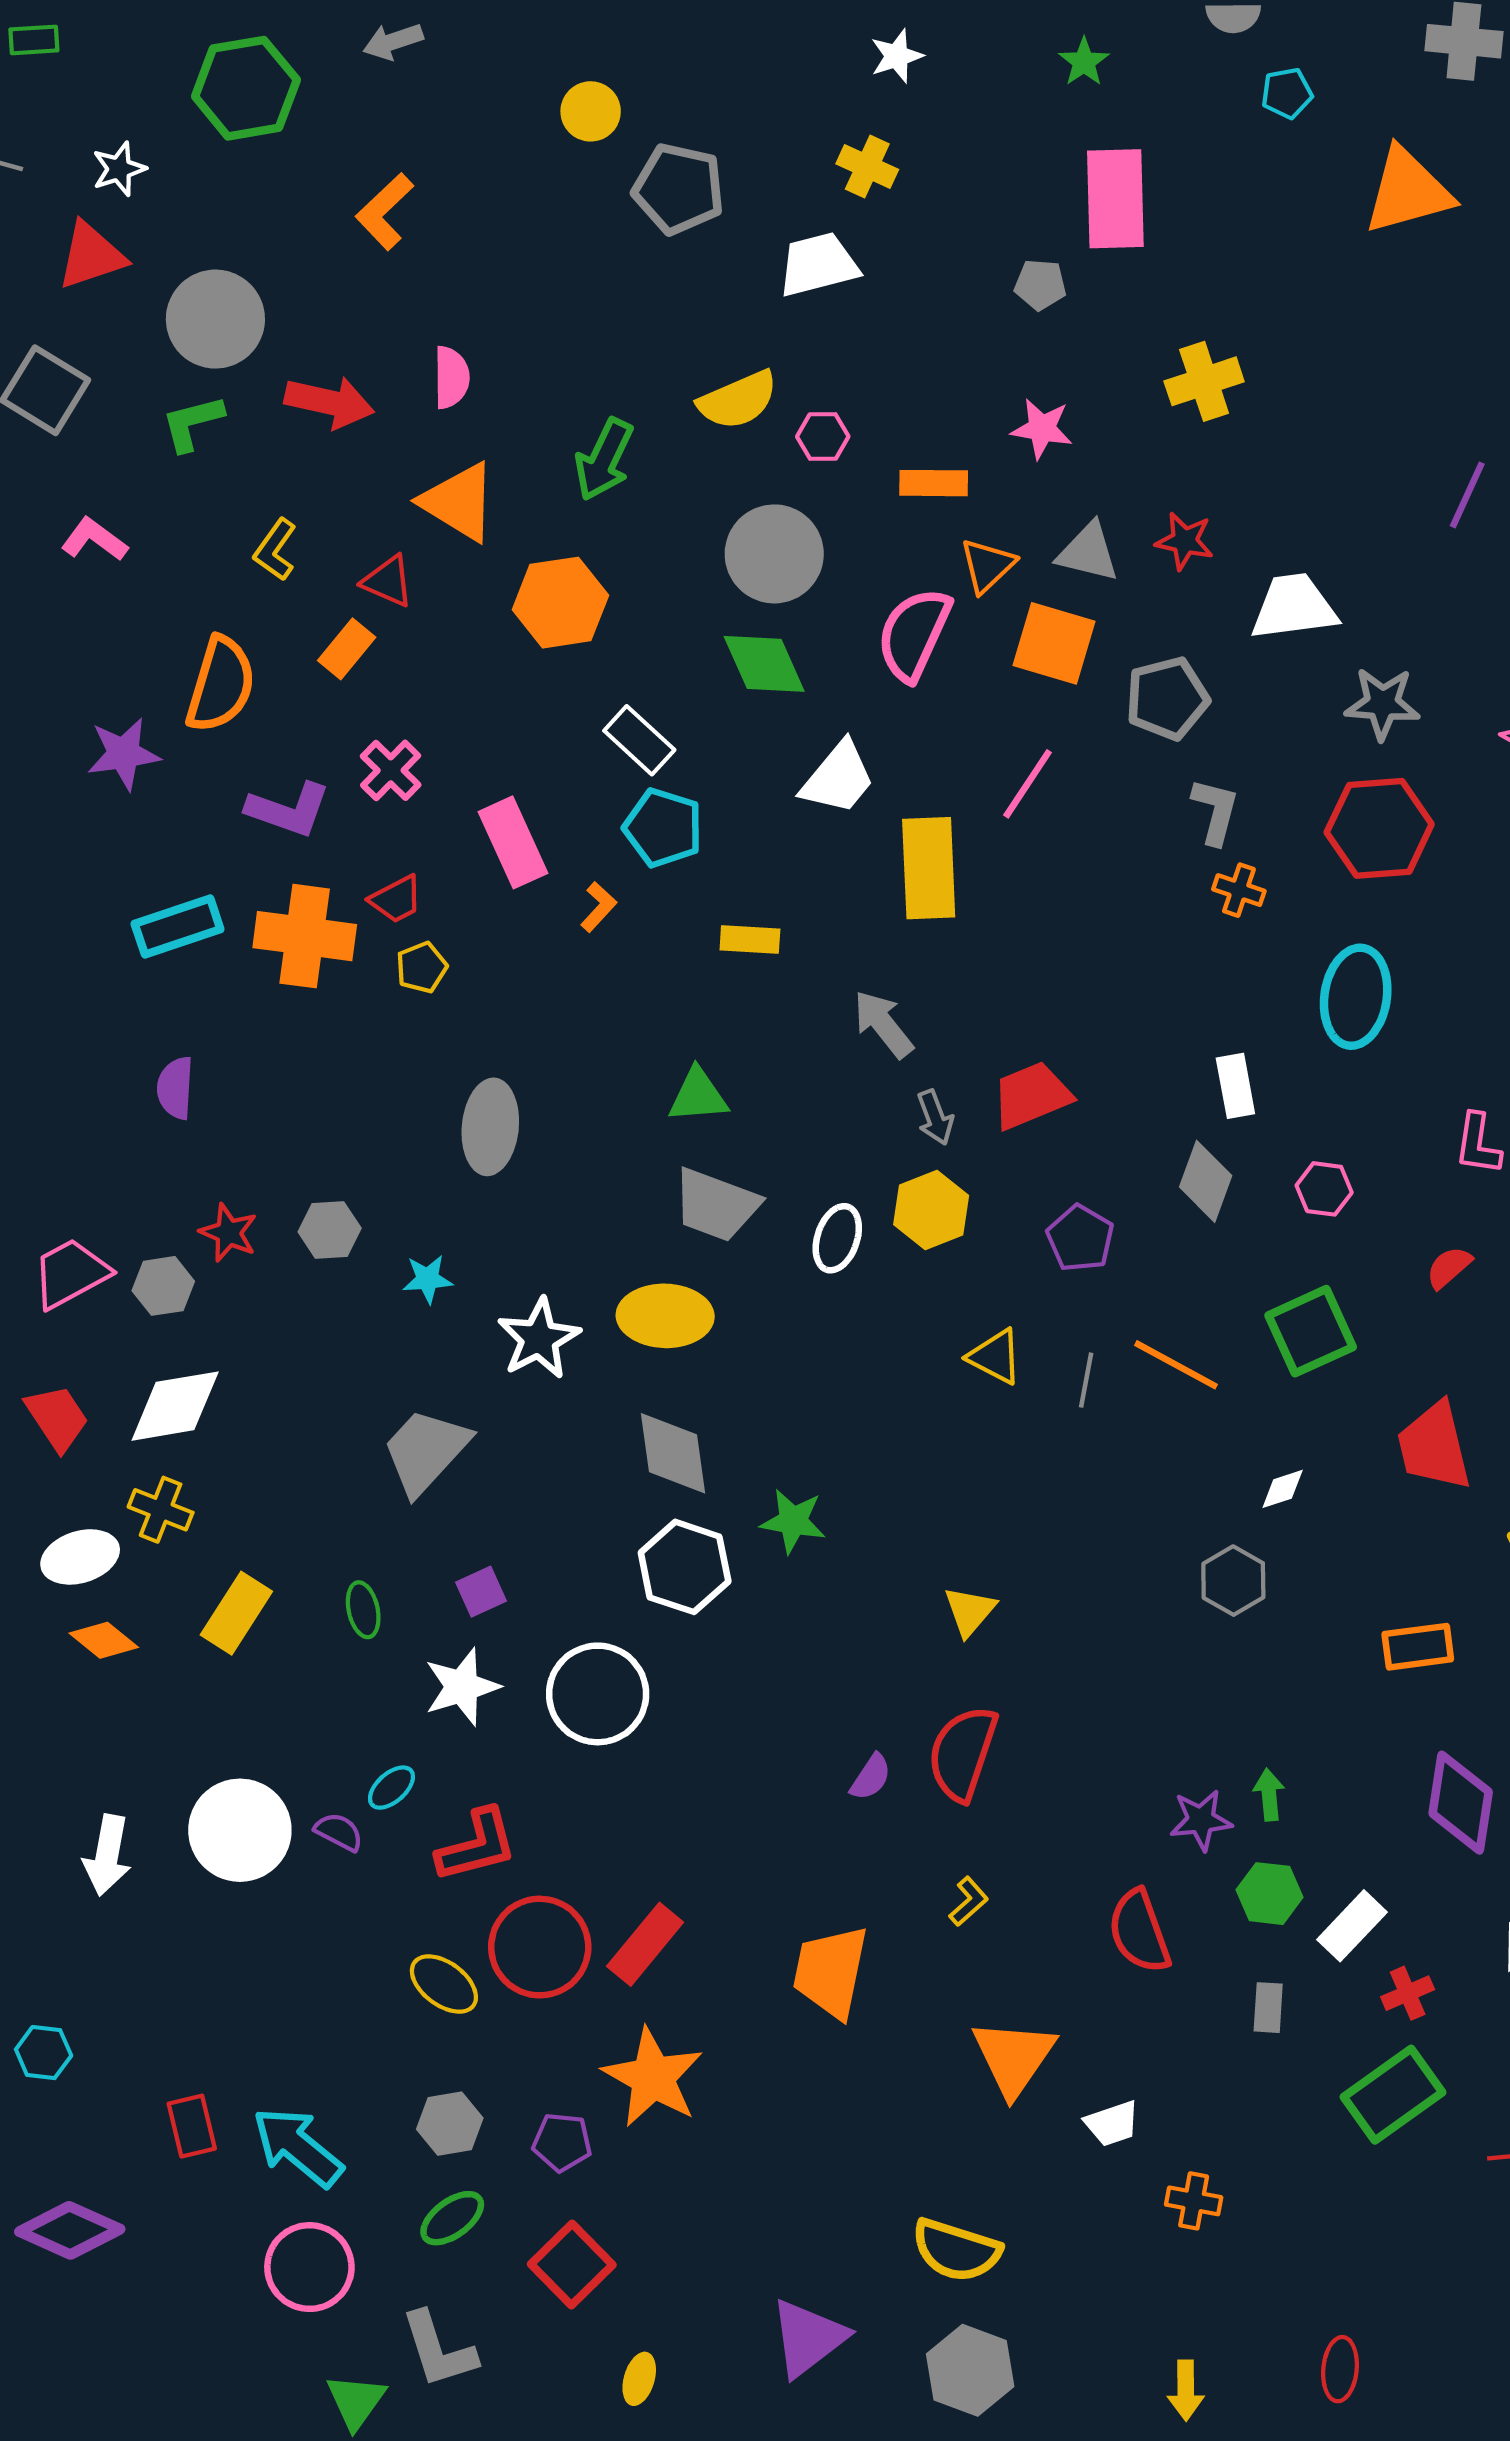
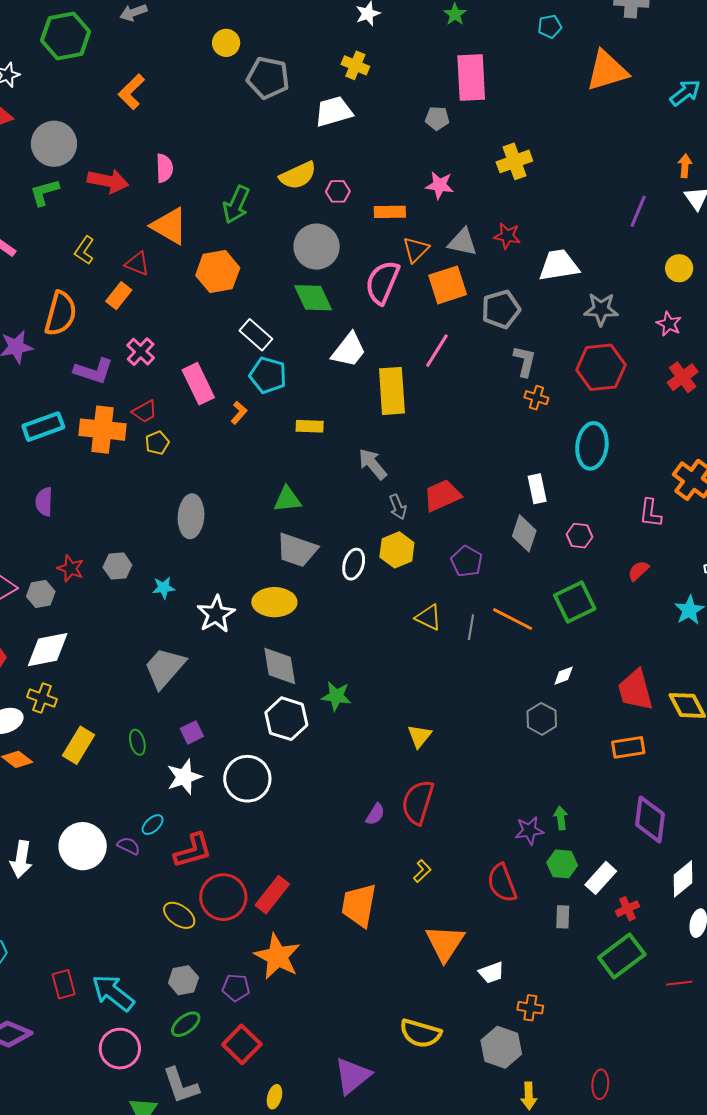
orange square: (1054, 643) -> (448, 285), turned -33
red trapezoid: (1434, 1446) -> (635, 690), moved
gray hexagon: (970, 2370) -> (501, 1047), moved

